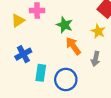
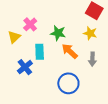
pink cross: (37, 11) -> (30, 24), turned -32
cyan rectangle: (41, 73) -> (40, 52), moved

